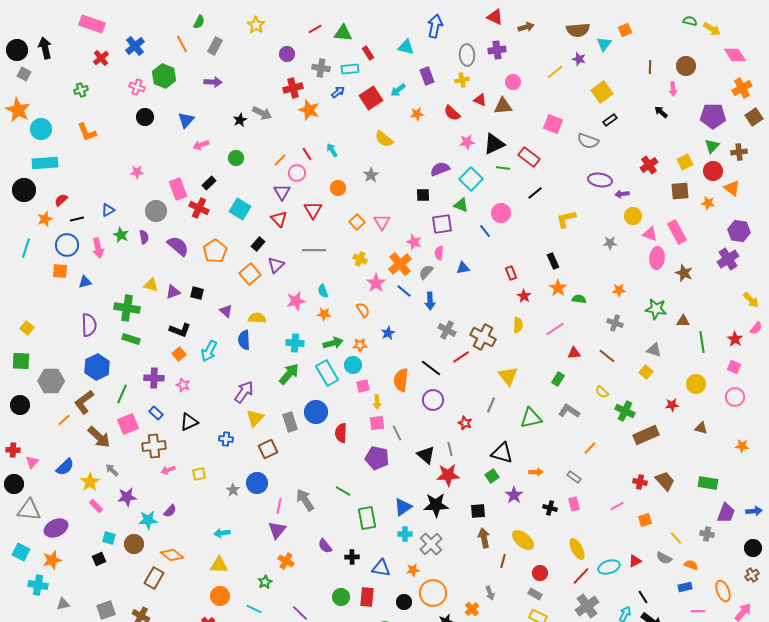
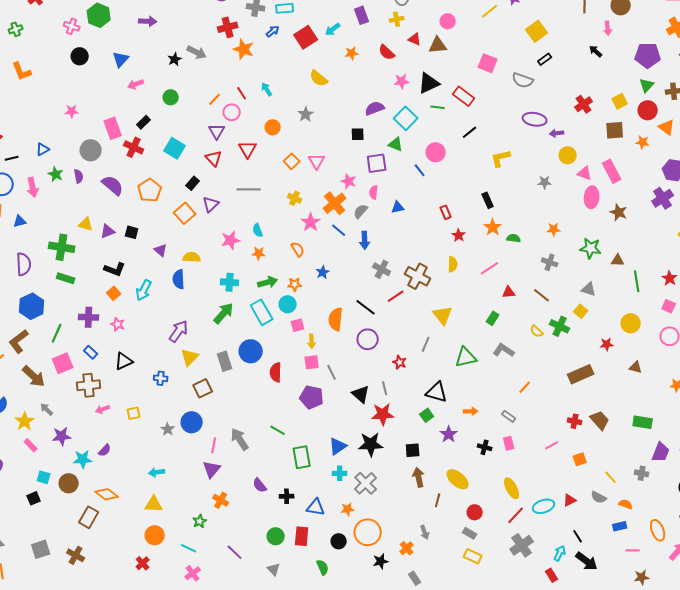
green cross: (625, 411) -> (560, 326), moved

